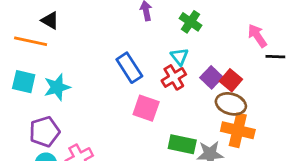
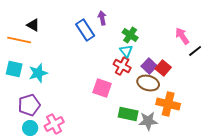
green cross: (191, 22) -> (130, 35), moved
black line: (275, 57) -> (195, 51), turned -40
blue rectangle: (129, 68) -> (85, 30), moved
red cross: (174, 77) -> (122, 66), turned -30
brown ellipse: (231, 104) -> (148, 83), moved

